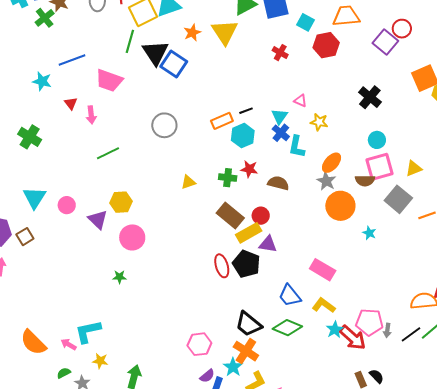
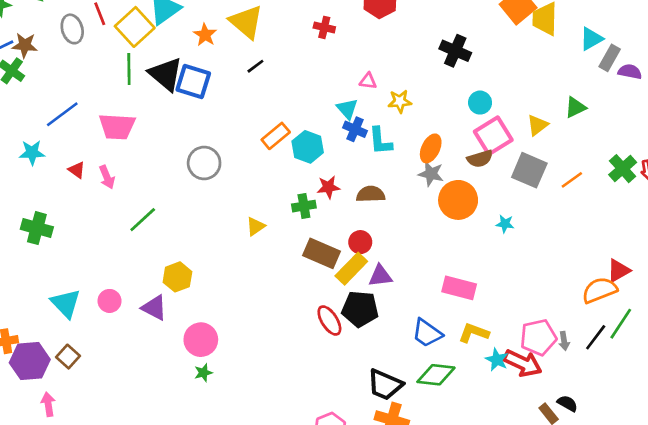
black line: (246, 111) -> (255, 66), moved
pink circle: (132, 237) -> (201, 340), moved

